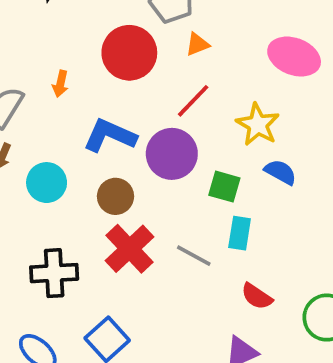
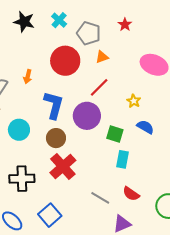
yellow star: (258, 125) -> (134, 101), size x0.6
blue L-shape: (110, 135) -> (54, 105), turned 80
gray line: (194, 256) -> (100, 198), moved

